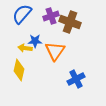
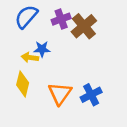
brown cross: (70, 22) -> (84, 26), turned 30
orange triangle: (55, 51) -> (60, 94), moved

